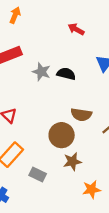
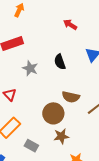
gray star: (41, 72) -> (30, 68), moved
black semicircle: (66, 74) -> (60, 62), turned -126

